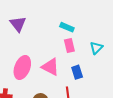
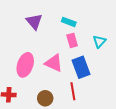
purple triangle: (18, 24) -> (34, 22), moved
blue rectangle: (77, 72) -> (81, 67), size x1.5

